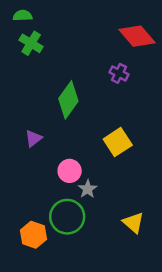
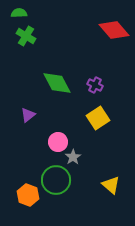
purple cross: (119, 73) -> (95, 85), moved
green diamond: (68, 100) -> (57, 83), turned -64

